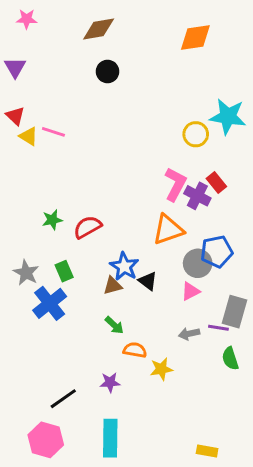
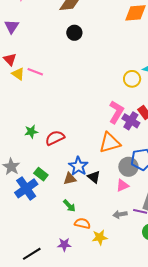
green rectangle: (64, 271) -> (41, 174), moved, turned -32

